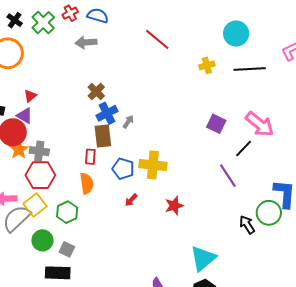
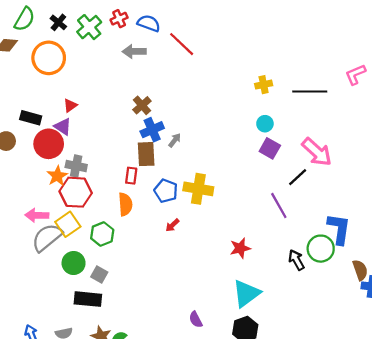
cyan circle: (236, 34) -> (265, 124), moved, size x0.6
red line: (157, 39) -> (182, 44), moved
orange star: (19, 150) -> (57, 176), moved
red star: (174, 206) -> (240, 248), moved

